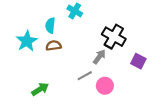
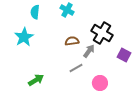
cyan semicircle: (50, 25) -> (35, 12), moved
brown semicircle: (54, 46) -> (72, 41), moved
pink circle: (105, 86) -> (100, 83), moved

